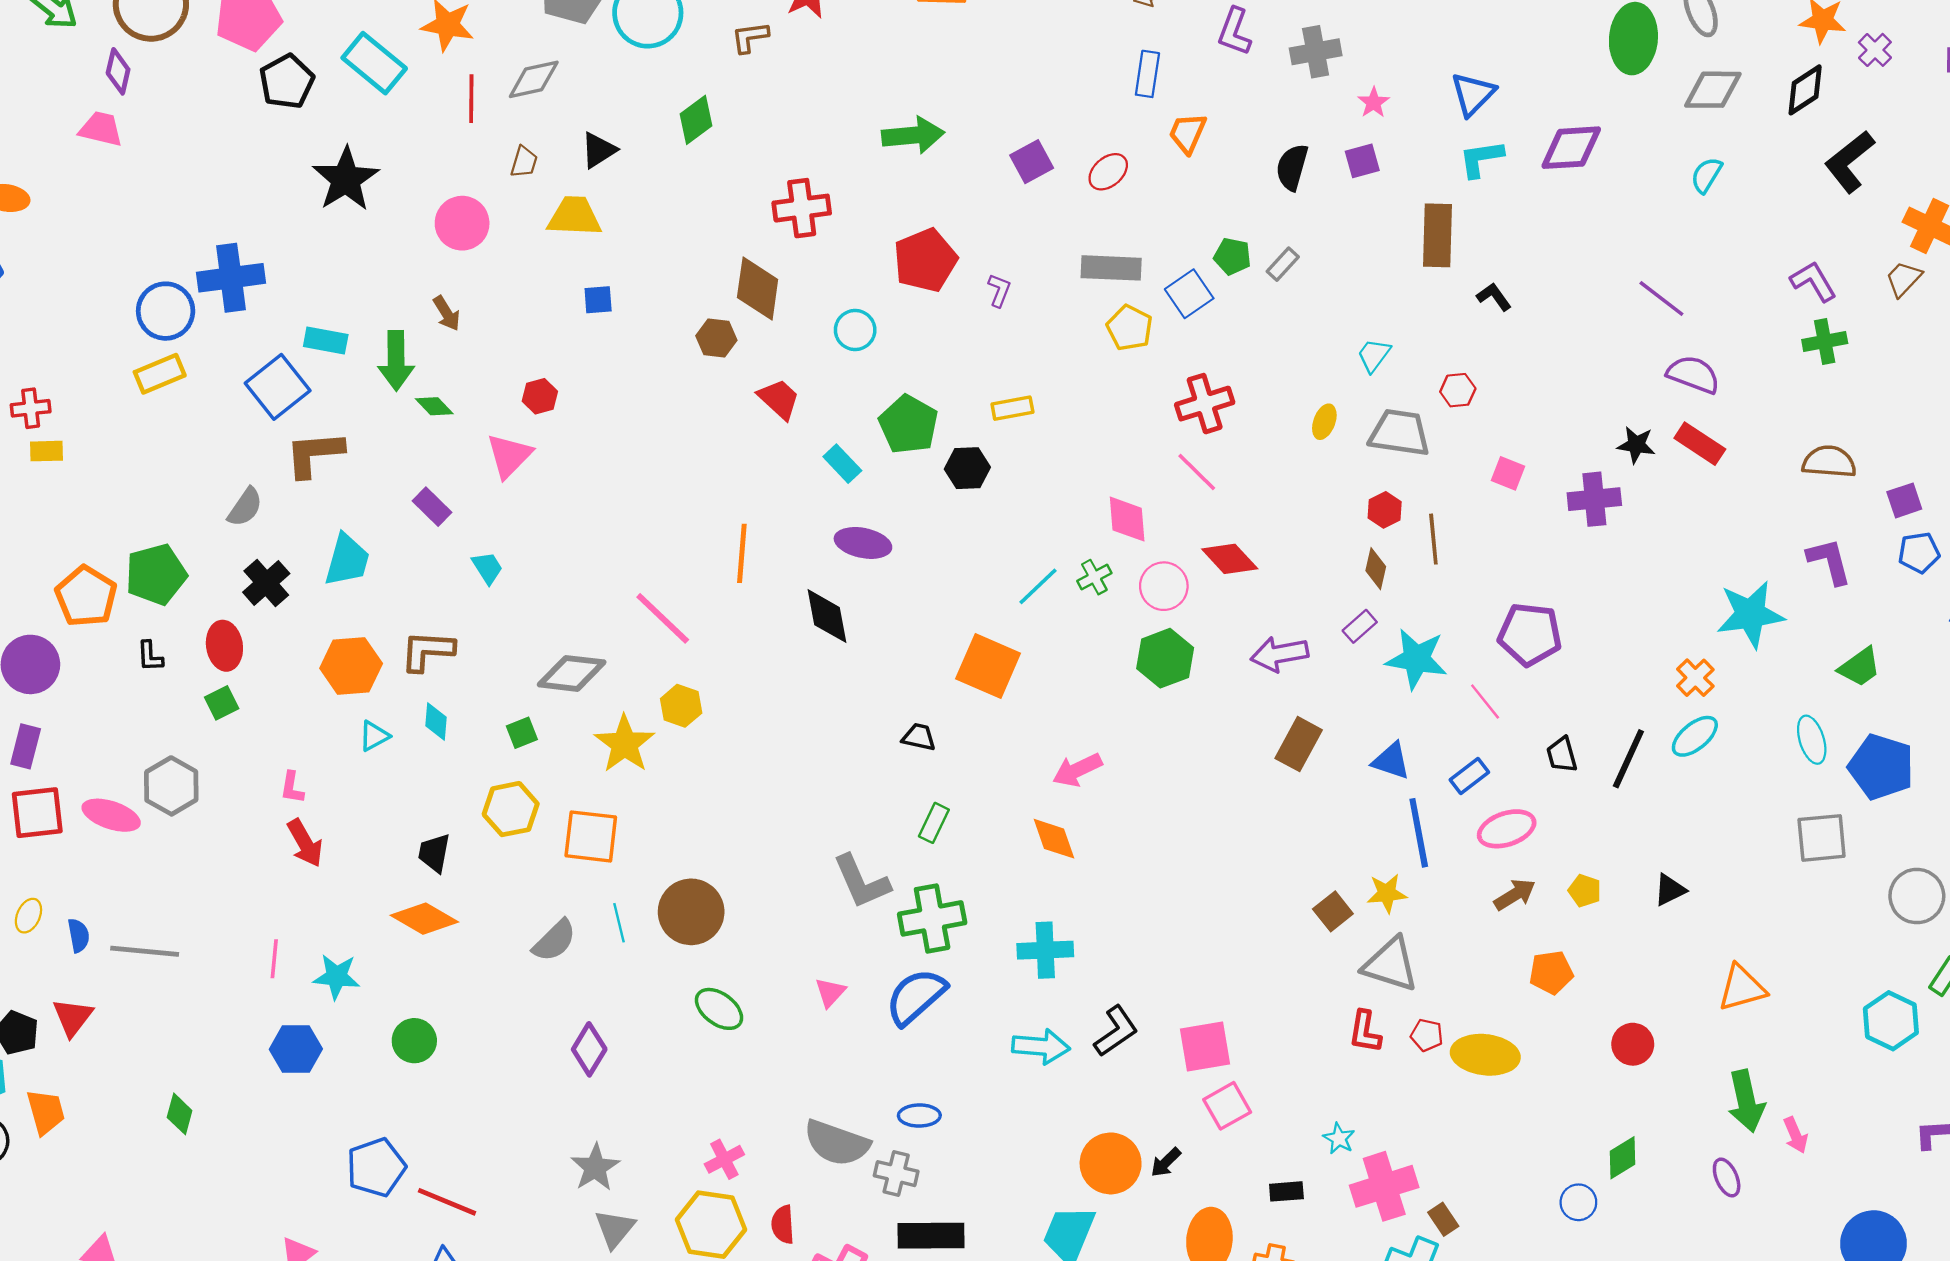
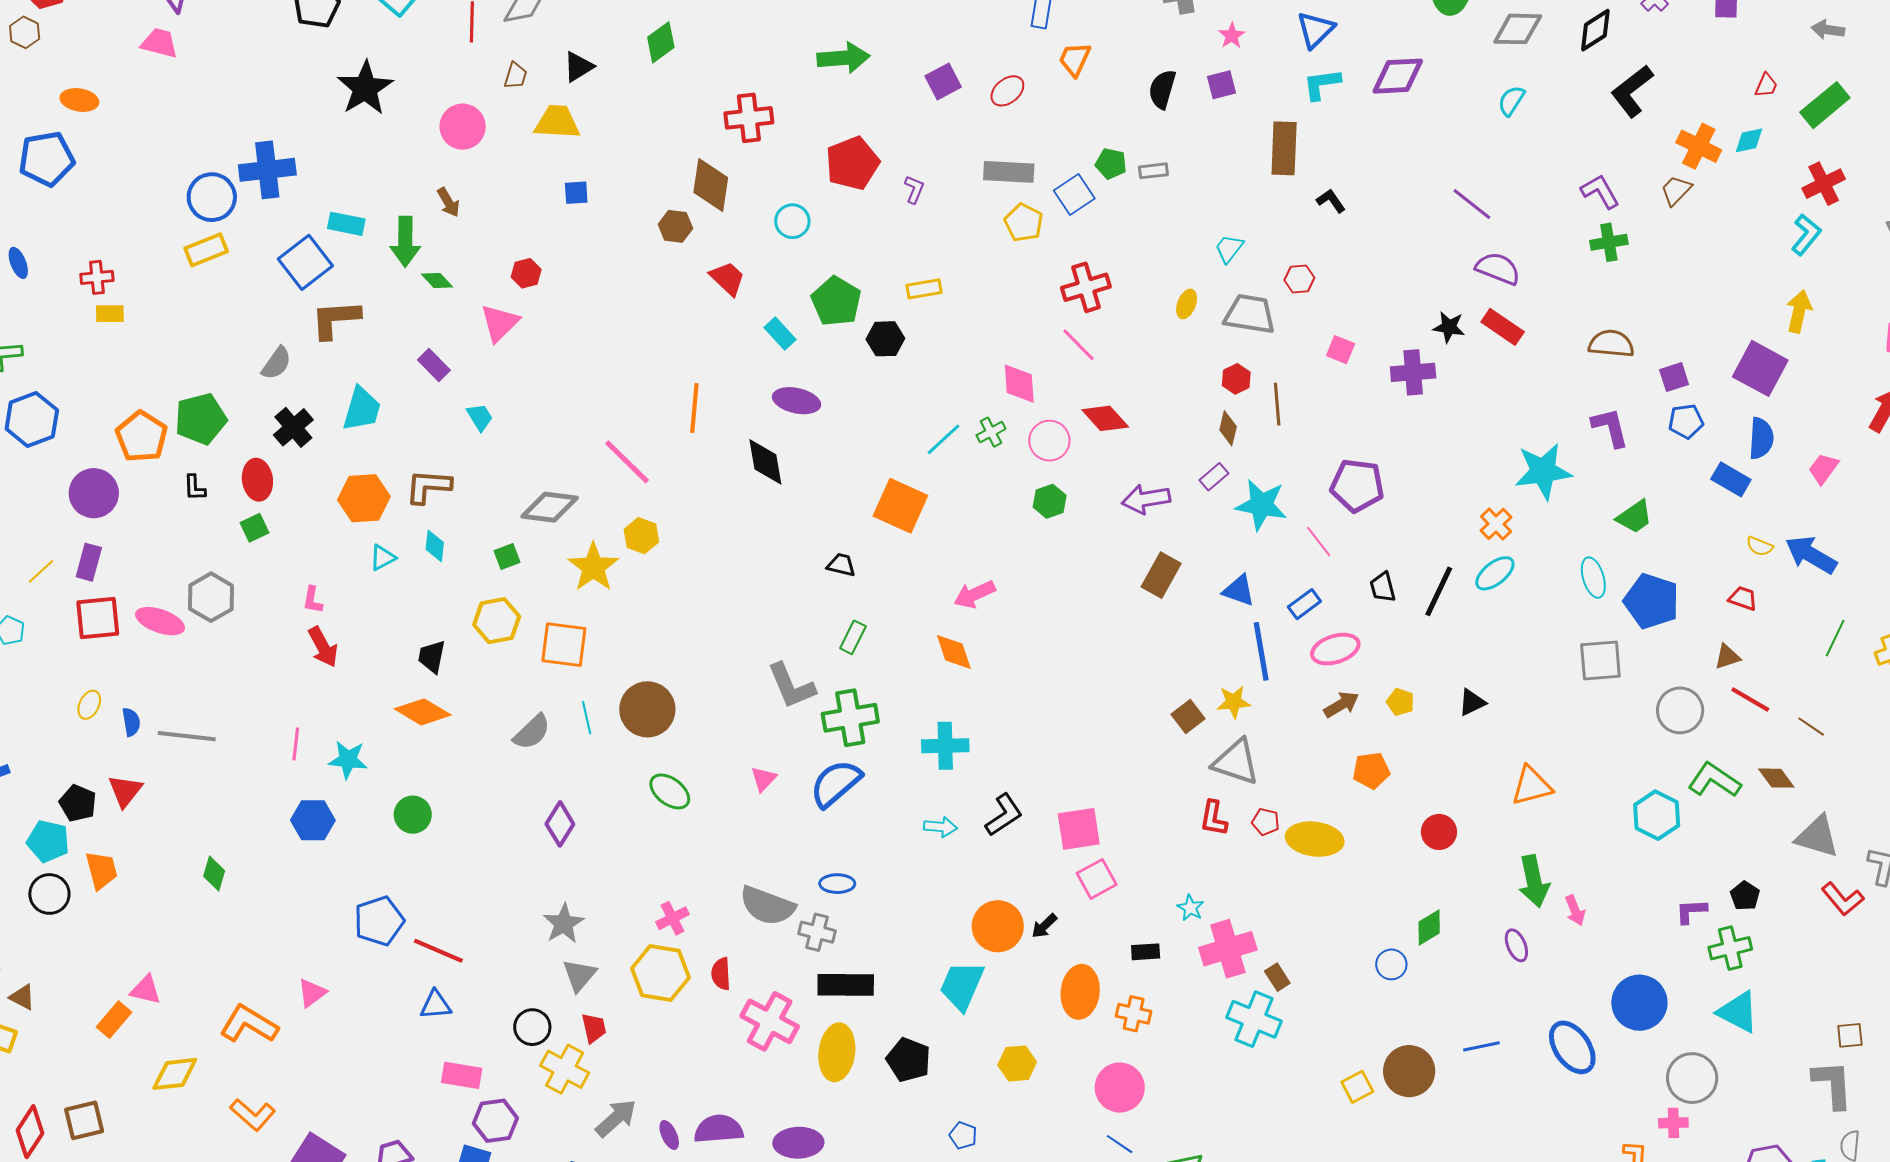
gray rectangle: (1283, 264) -> (1153, 171), turned 40
green hexagon: (1165, 658) -> (1050, 501), size x0.7
cyan arrow: (1041, 1047) -> (940, 827), size x0.7

